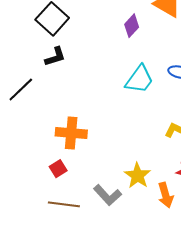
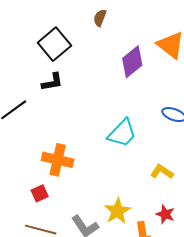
purple diamond: (132, 26) -> (132, 62), size x1.4
cyan trapezoid: (139, 79) -> (122, 133), moved

